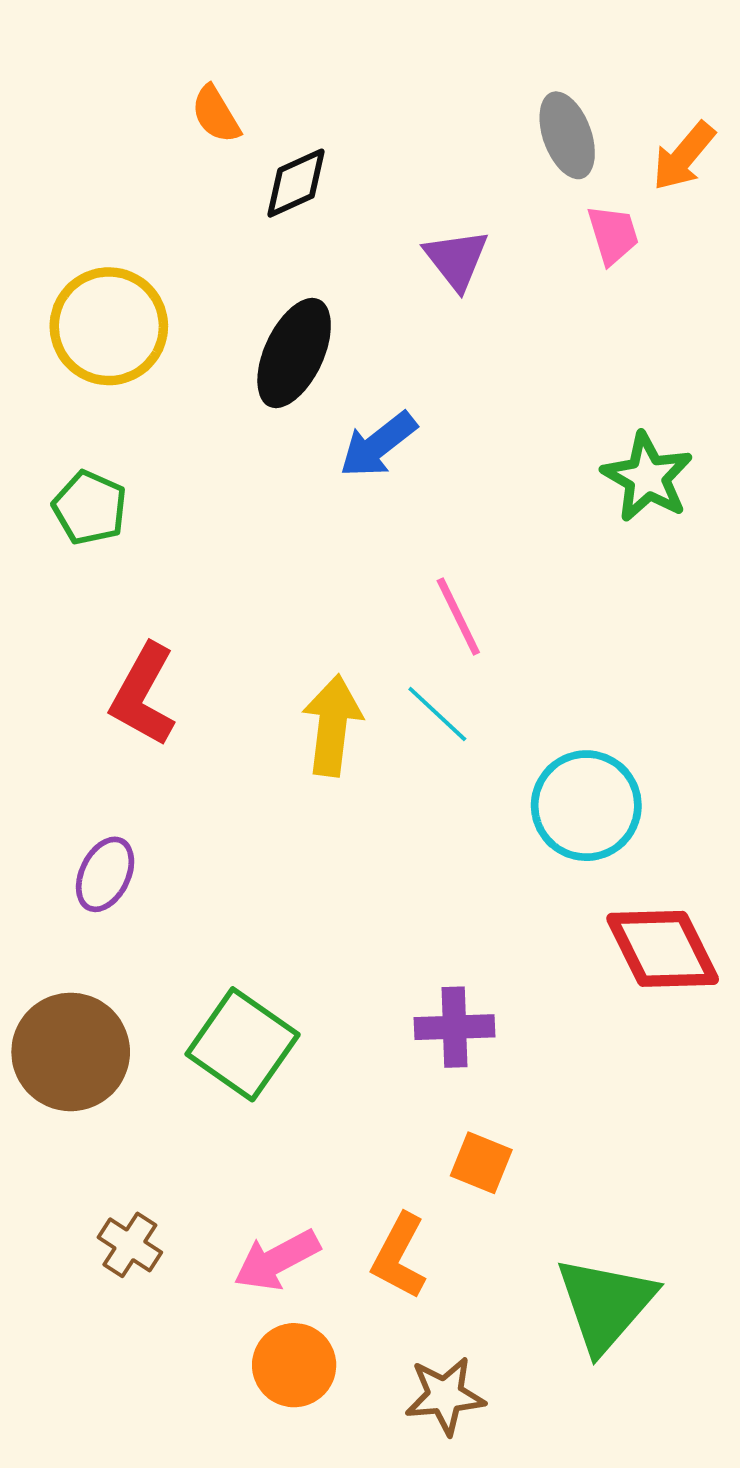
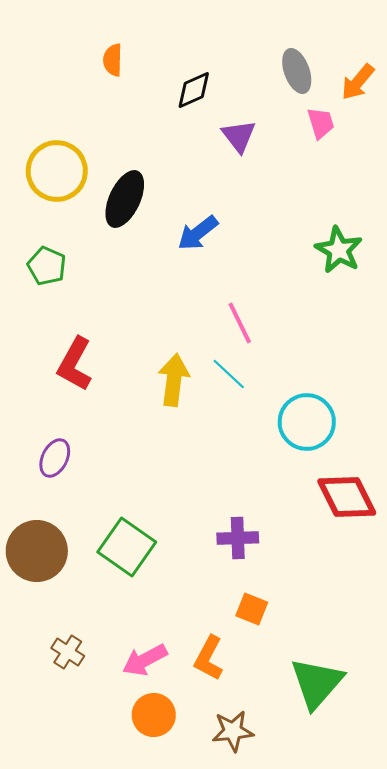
orange semicircle: (216, 114) -> (113, 60), turned 32
black diamond: (296, 183) -> (194, 90), moved
black ellipse: (294, 353) -> (125, 199), moved

